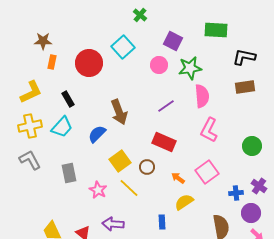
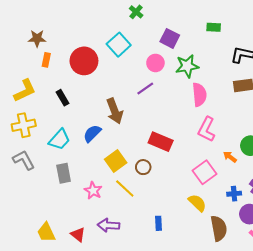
green rectangle: (216, 30) -> (214, 27), size x0.6
purple line: (166, 106) -> (145, 88), moved
cyan trapezoid: (62, 127) -> (59, 140), moved
orange arrow: (178, 178) -> (230, 157), moved
yellow semicircle: (184, 202) -> (197, 203), moved, turned 78

